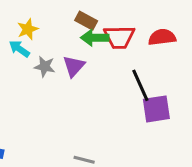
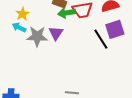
gray star: (45, 67) -> (37, 36), size x1.5
purple square: (156, 109) -> (115, 29), moved

